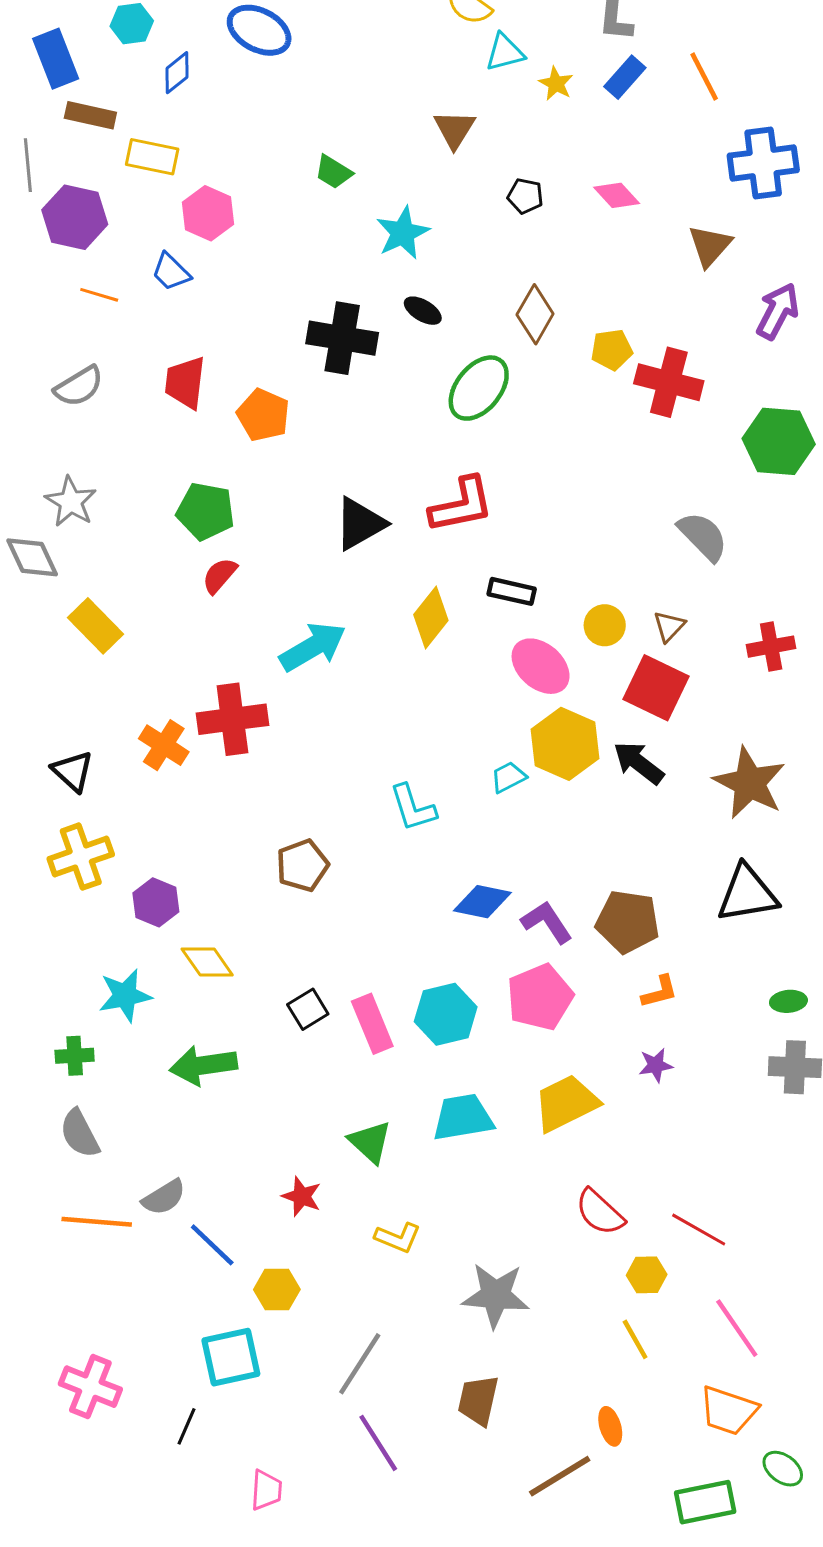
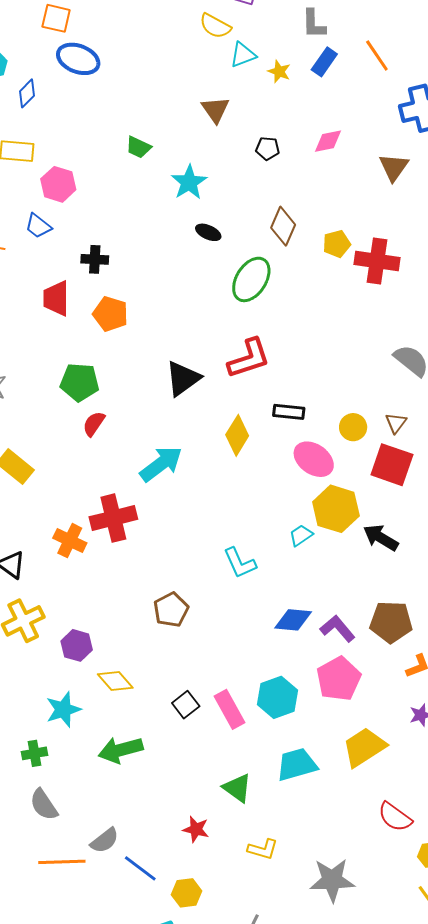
pink diamond: (617, 195) -> (328, 141), turned -52
black cross: (342, 338) -> (95, 259), moved, size x0.6
black arrow: (639, 763) -> (381, 538), moved

